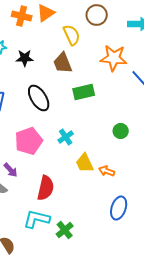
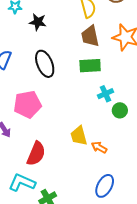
brown trapezoid: (63, 63) -> (90, 36), moved
cyan cross: (66, 137) -> (105, 94), moved

